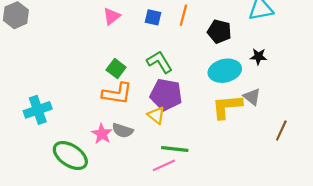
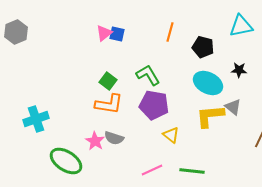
blue square: (153, 17) -> (117, 34), moved
cyan ellipse: (225, 71) -> (208, 83), turned 40
yellow triangle: (156, 115) -> (171, 135), moved
green line: (175, 149) -> (192, 171), moved

